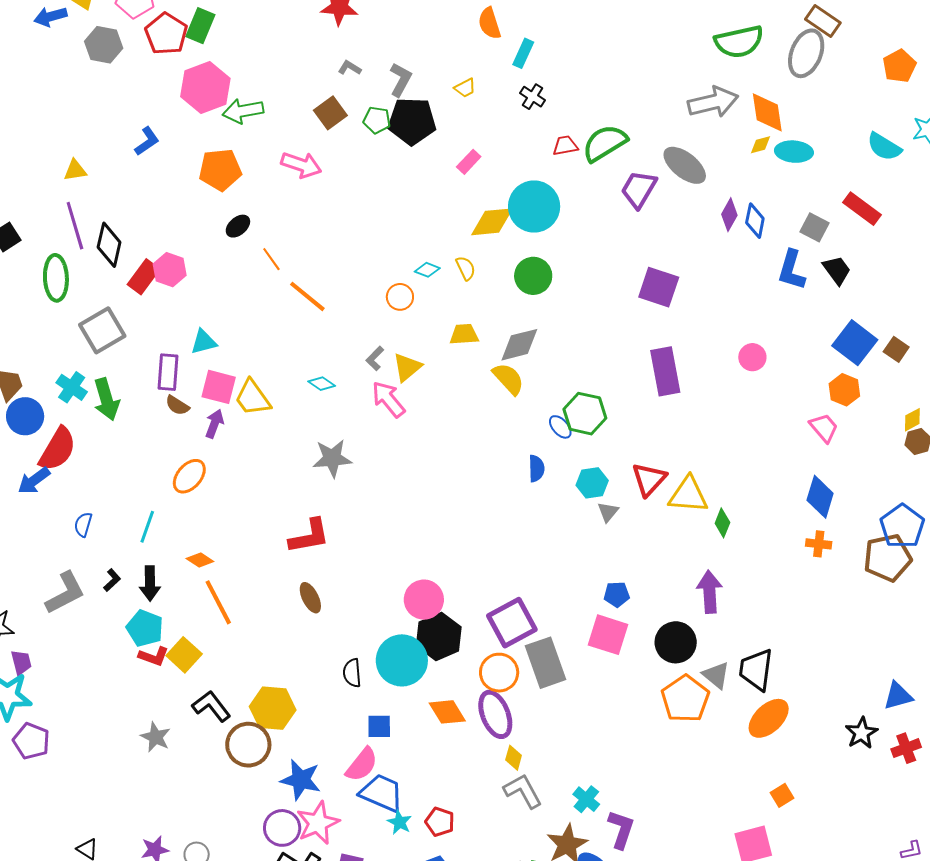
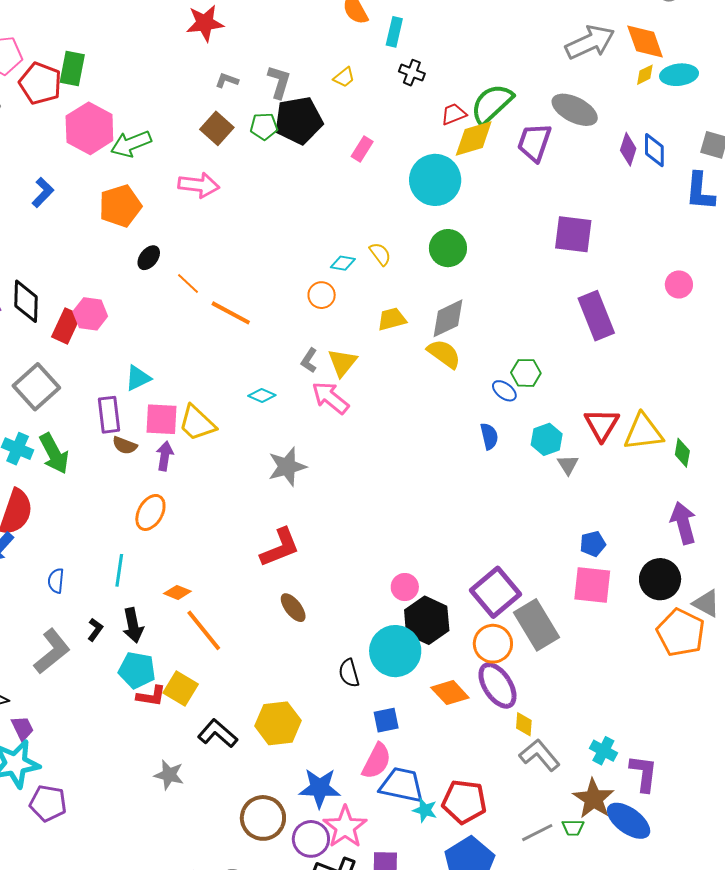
yellow diamond: (492, 222) -> (474, 138), moved
green hexagon: (585, 414) -> (526, 373), size x0.7
pink circle: (424, 600) -> (405, 587), size x0.7
brown circle: (248, 745) -> (263, 818), moved
red pentagon: (440, 822) -> (464, 802), size x1.5

